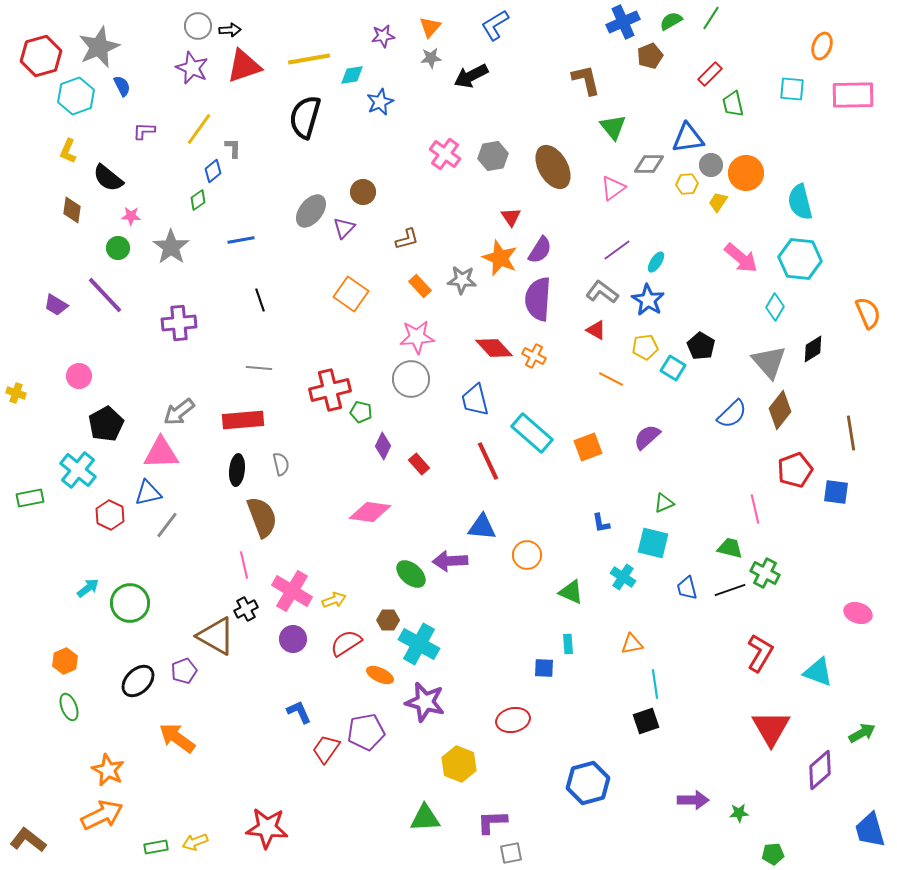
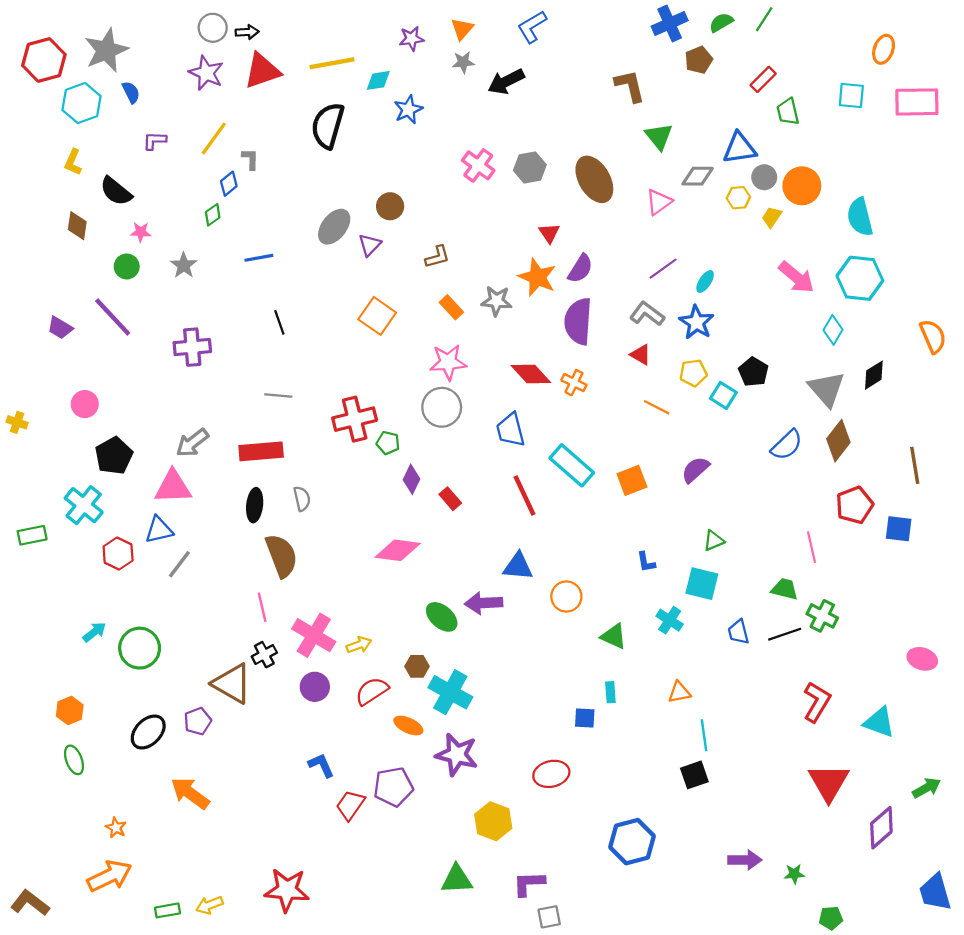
gray star: (171, 247) -> (184, 265), size x0.7
orange star: (108, 770) -> (116, 828), size x0.6

